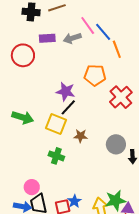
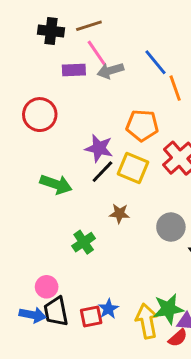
pink line: (88, 25) -> (97, 53), moved
red circle: (23, 55) -> (40, 115), moved
green arrow: (23, 117) -> (56, 184), moved
yellow square: (56, 124) -> (133, 168), moved
green cross: (56, 156) -> (84, 242), turned 35

